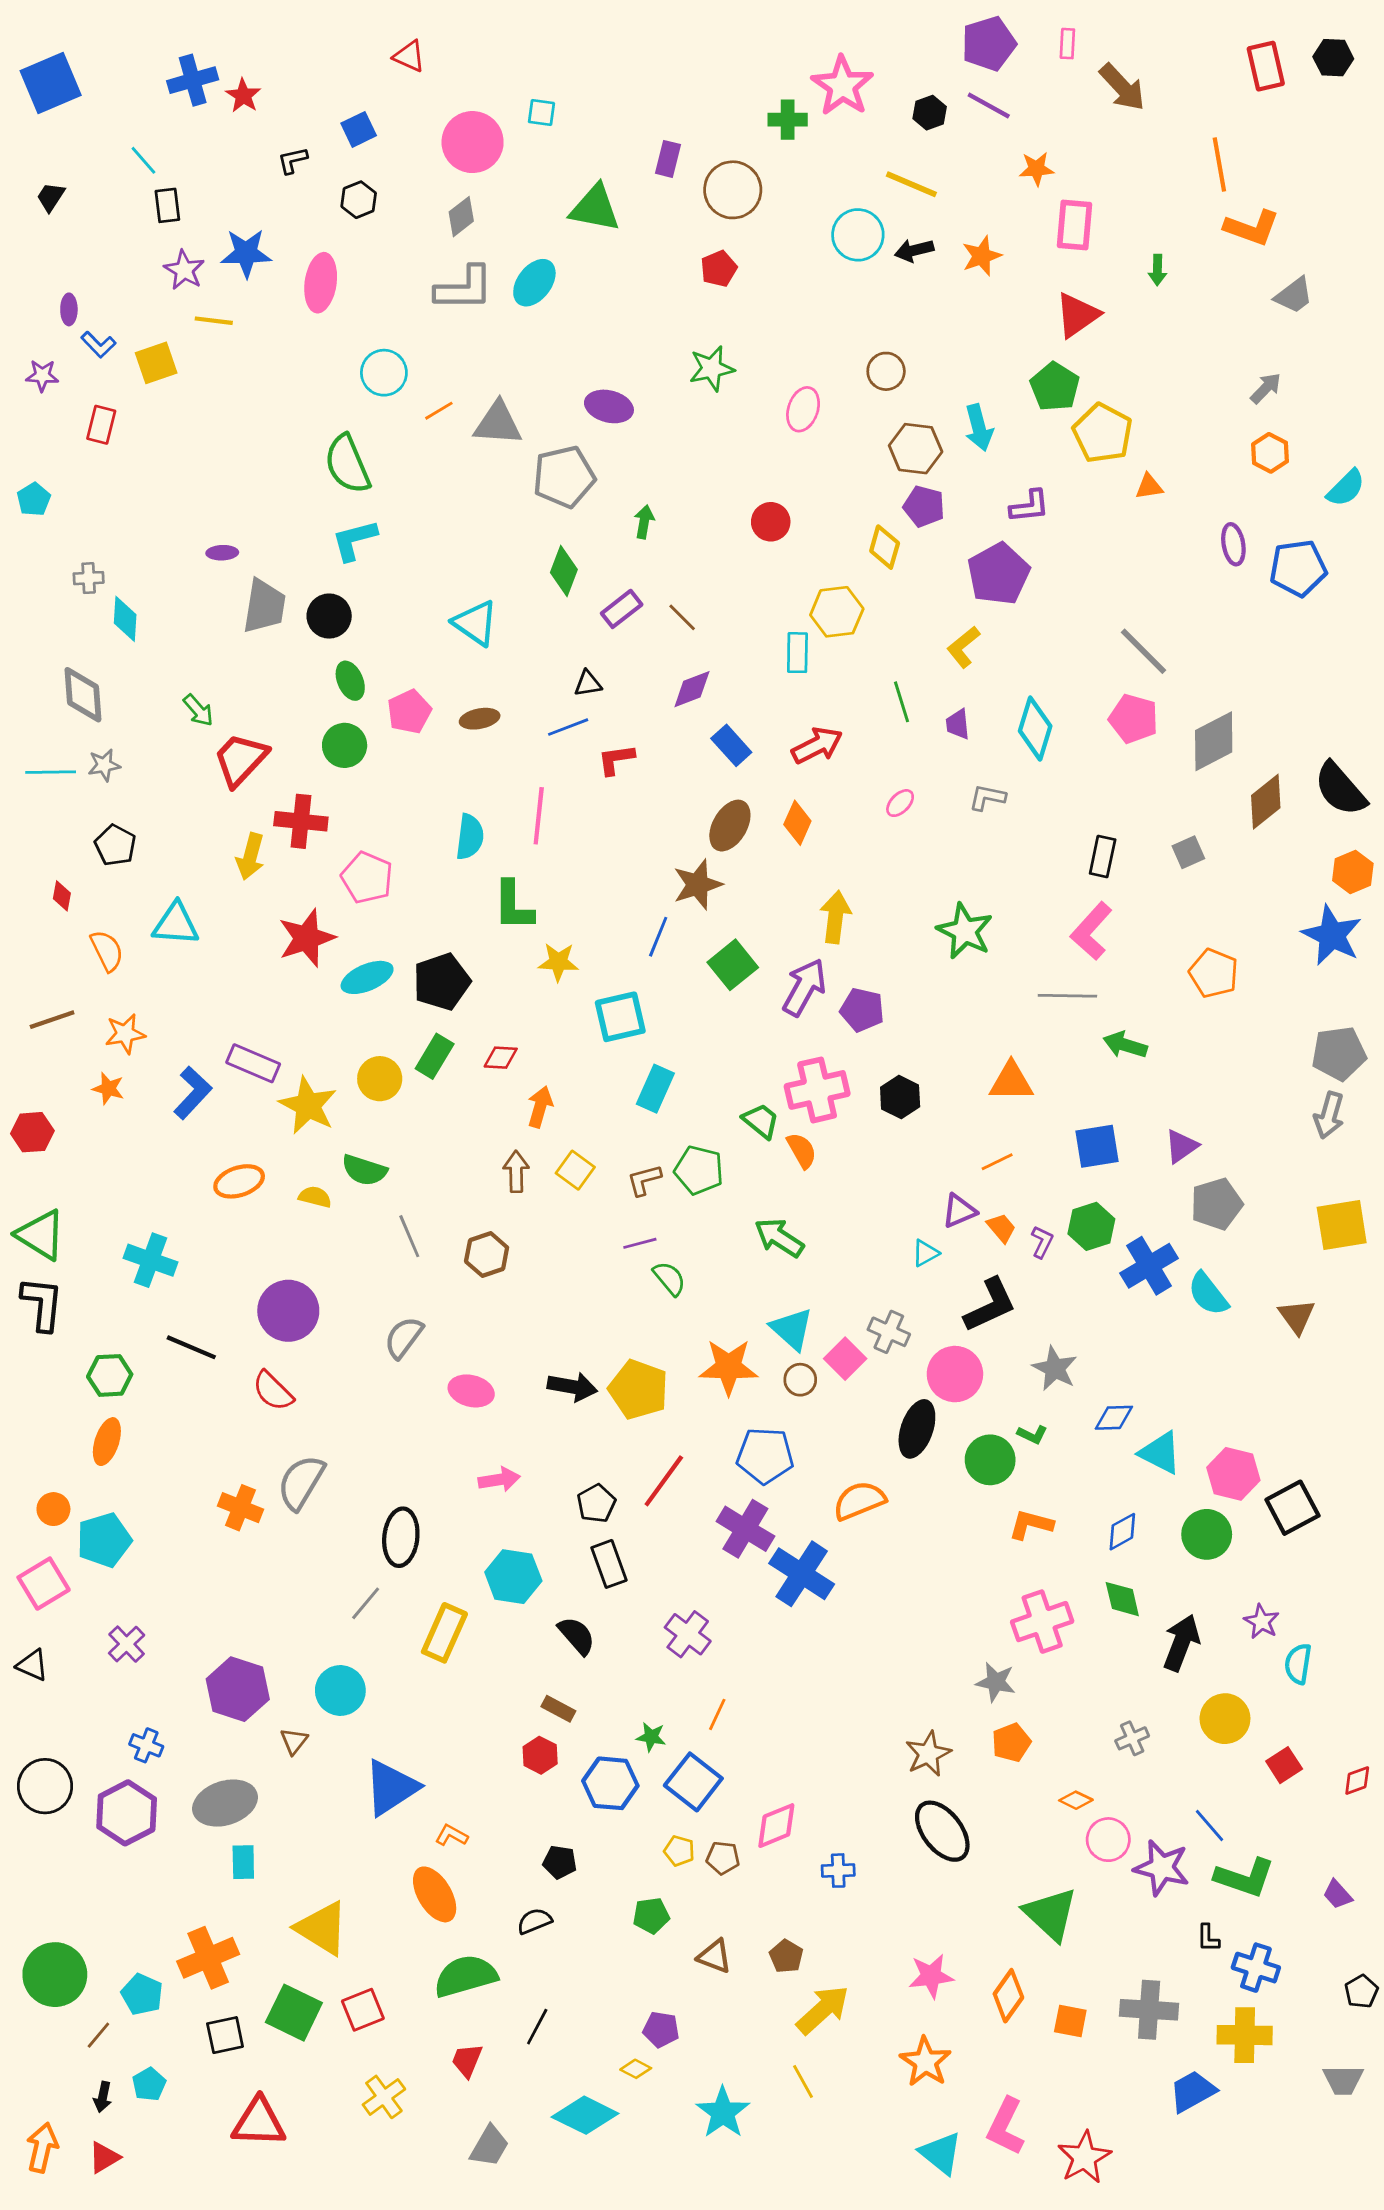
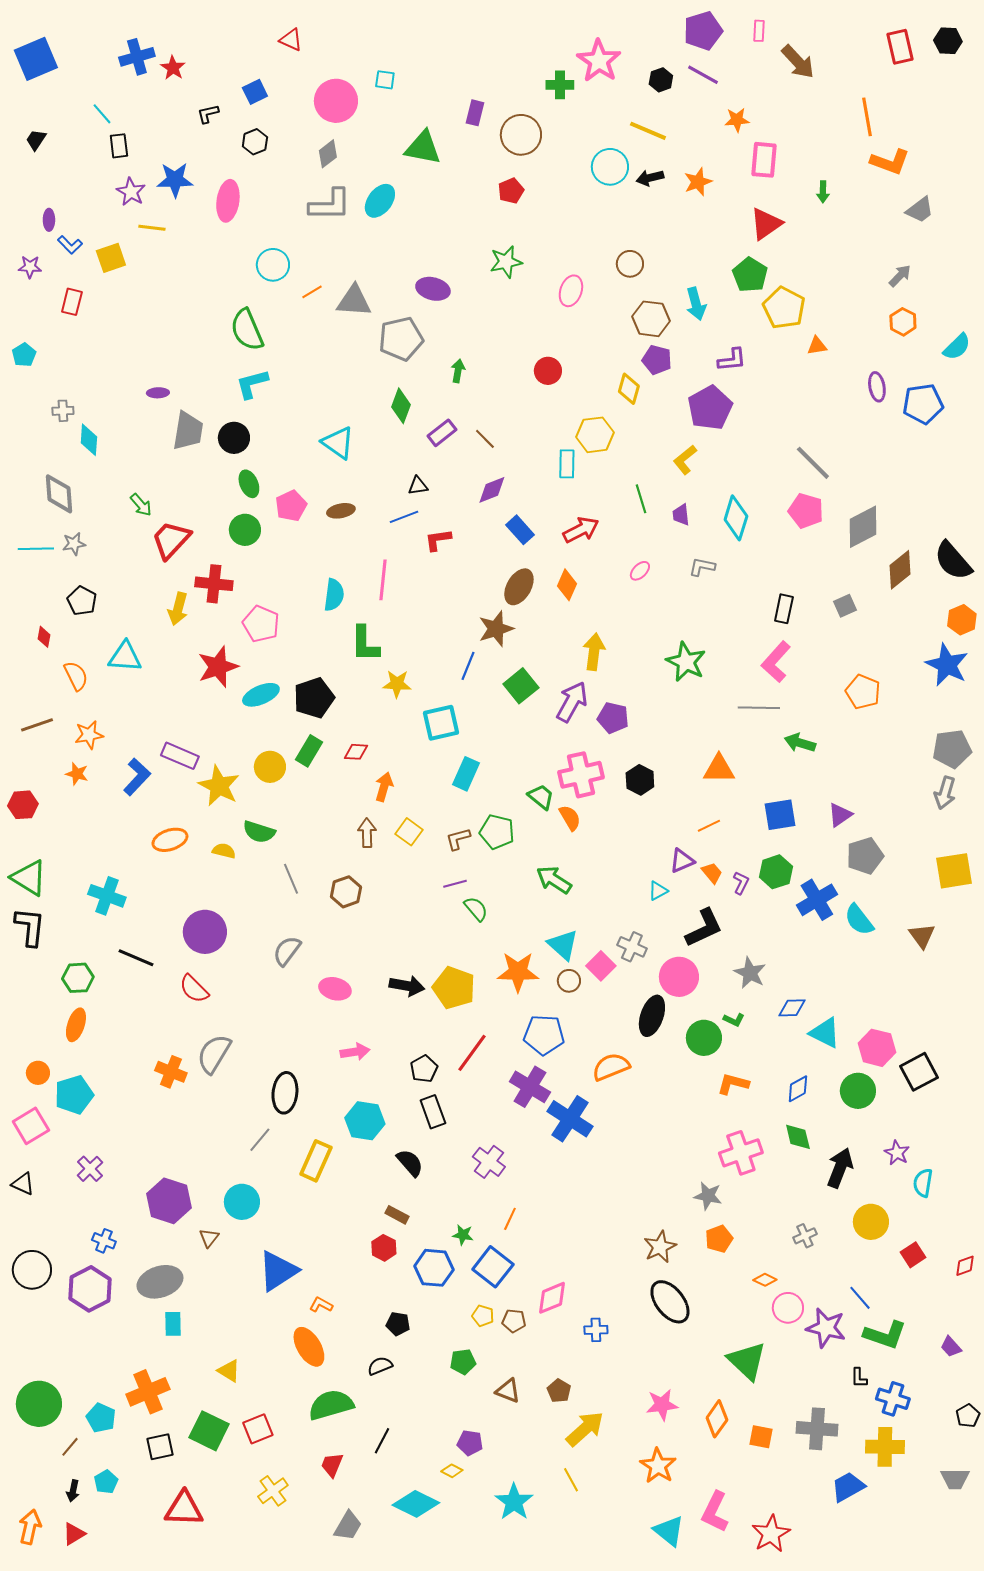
yellow triangle: (322, 1928) -> (229, 1371), size x0.6

